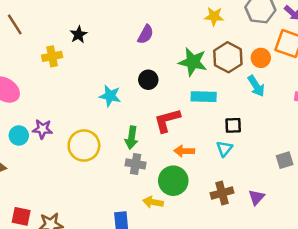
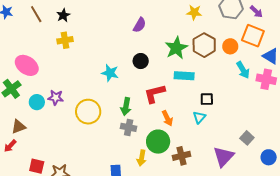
black star: (79, 35) -> (63, 15), moved
green star: (193, 62) -> (176, 48), turned 30
cyan arrow: (256, 86) -> (243, 70), moved
orange arrow: (184, 151) -> (167, 118), turned -119
gray square: (285, 160) -> (247, 138), moved, turned -32
brown cross: (222, 193) -> (181, 156), moved
purple triangle: (256, 197) -> (224, 157), size x1.6
yellow arrow: (153, 202) -> (142, 158), turned -91

